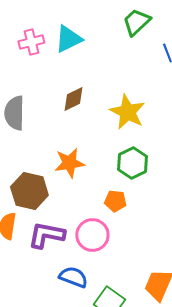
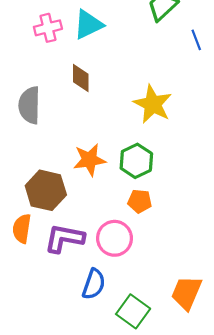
brown diamond: (73, 99) -> (81, 78), moved, turned -64
green hexagon: (132, 163) -> (136, 161), moved
blue semicircle: (73, 277) -> (94, 284), turned 88

